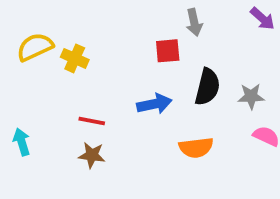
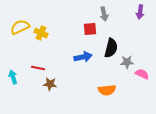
purple arrow: (262, 19) -> (140, 12), turned 56
gray star: (251, 96) -> (127, 62), moved
red line: (92, 121) -> (38, 68), moved
orange semicircle: (196, 148) -> (107, 90), moved

